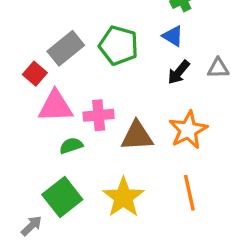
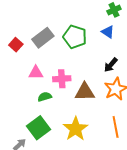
black arrow: (179, 72) -> (111, 65), moved
red square: (35, 74) -> (16, 45), moved
pink triangle: (55, 106) -> (36, 73), size x0.7

